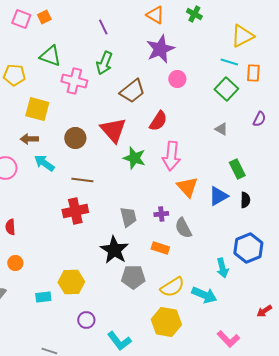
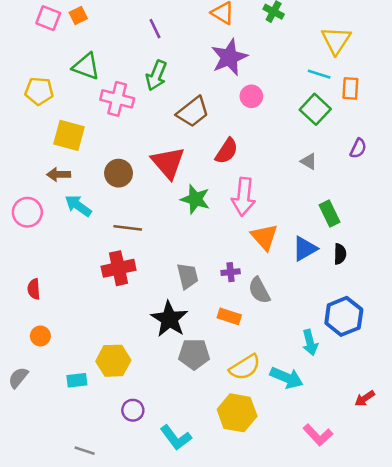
yellow triangle: (242, 36) -> (336, 40), turned -30

